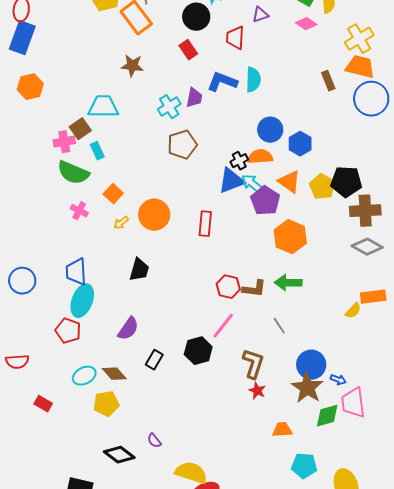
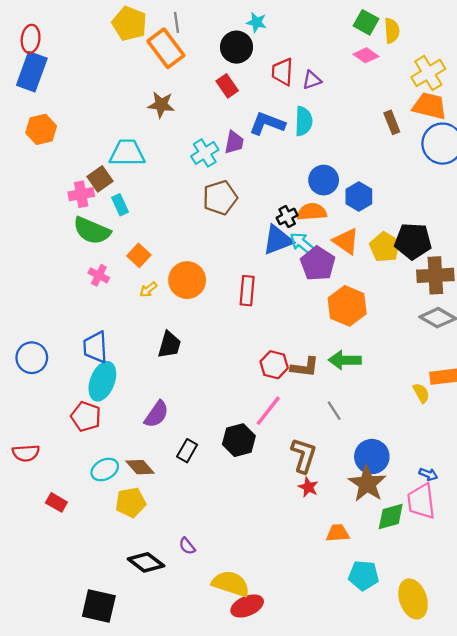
purple triangle: (260, 15) -> (312, 80), moved
yellow semicircle: (353, 311) -> (421, 393), turned -72
blue arrow: (338, 380) -> (428, 474), moved

